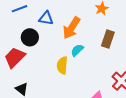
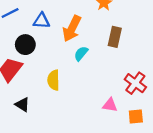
yellow semicircle: (62, 65) -> (53, 80), moved

